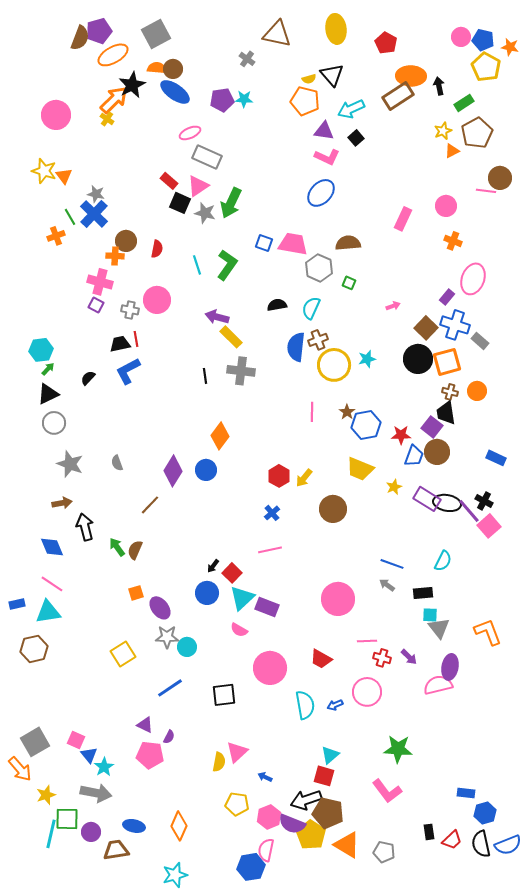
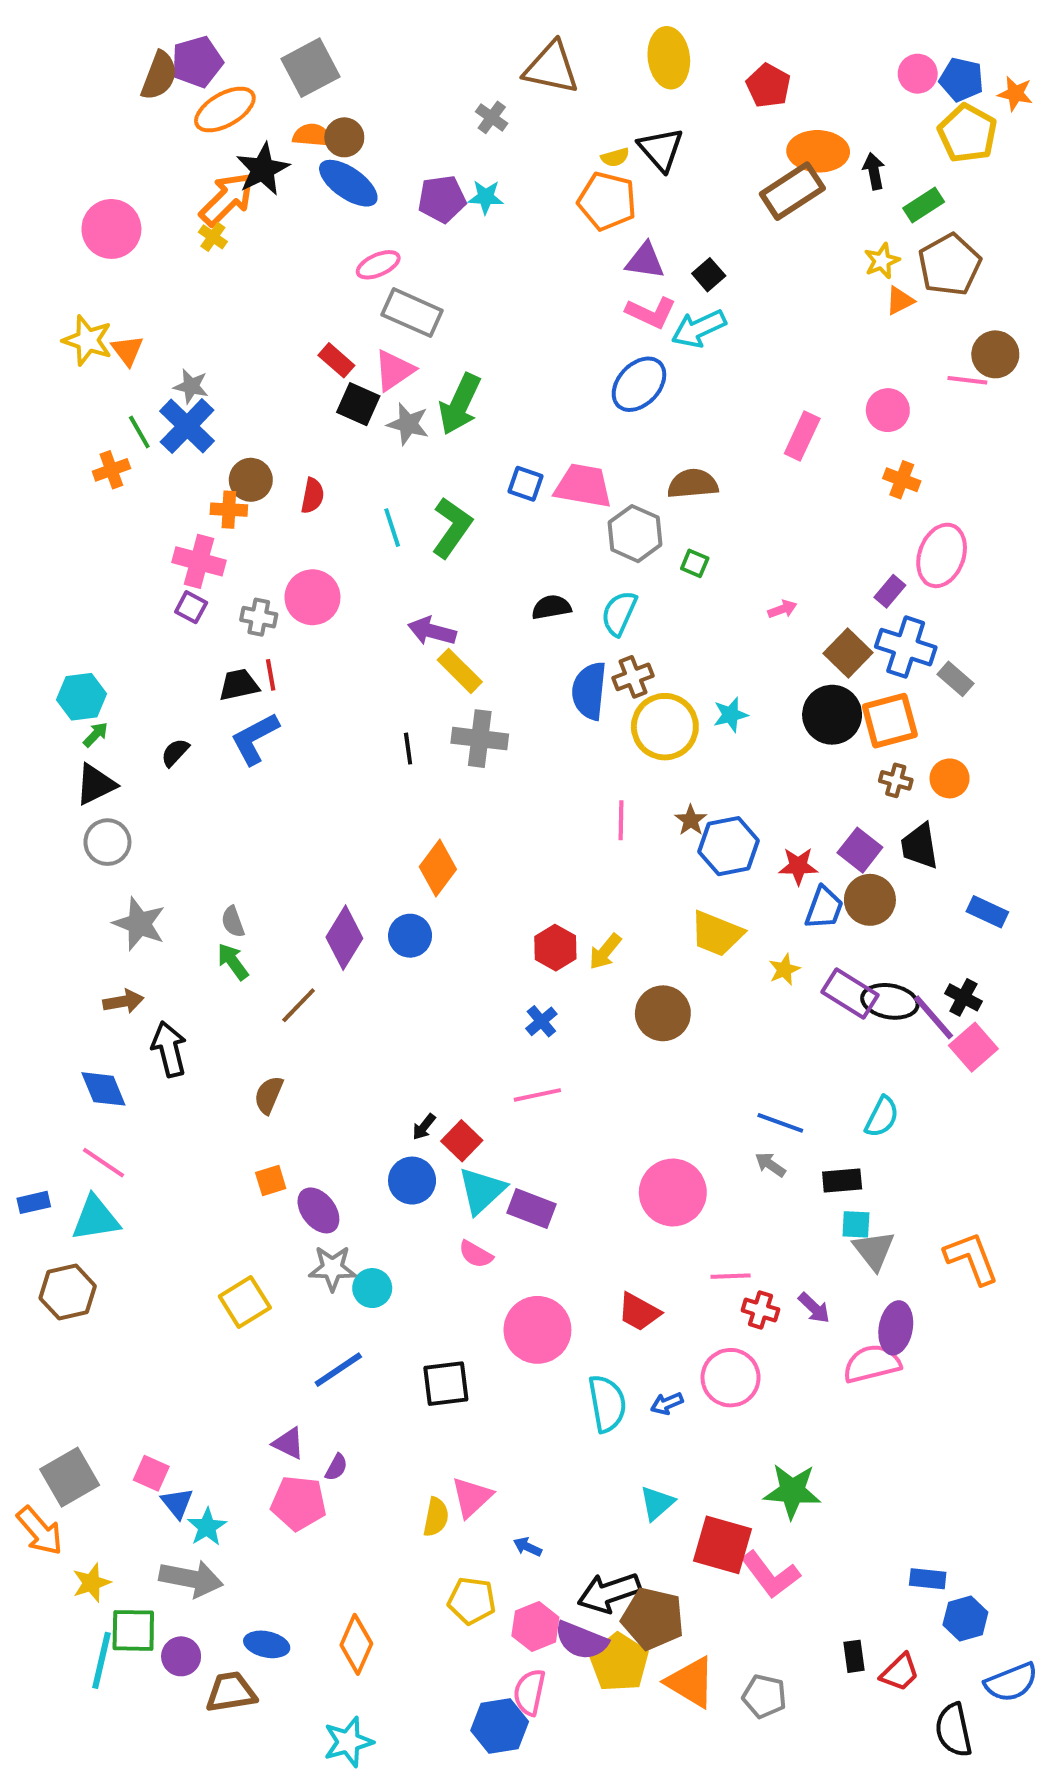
cyan arrow: (351, 109) -> (699, 328), moved
black trapezoid: (446, 413) -> (920, 846), moved
green arrow: (117, 547) -> (233, 962), moved
red square: (324, 776) -> (723, 1545), moved, size x1.4
black semicircle: (481, 844) -> (954, 1730), moved

